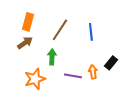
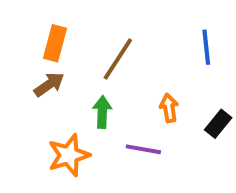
blue line: (91, 32) -> (206, 47), moved
orange arrow: (93, 72) -> (169, 108), moved

